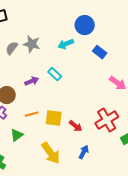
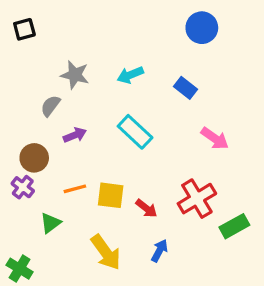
blue circle: (85, 25) -> (202, 28), moved
gray semicircle: (12, 48) -> (50, 106), moved
cyan rectangle: (55, 74) -> (135, 132), moved, size x1.5

